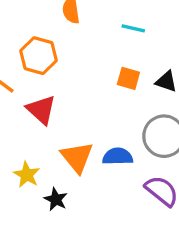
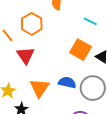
orange square: (128, 78) -> (80, 50), size x1.5
blue semicircle: (118, 156) -> (67, 82), moved

